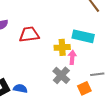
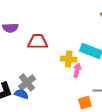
gray cross: (61, 75) -> (27, 83), moved

